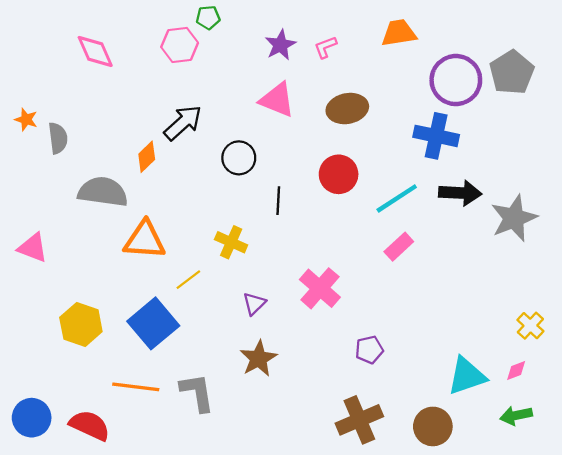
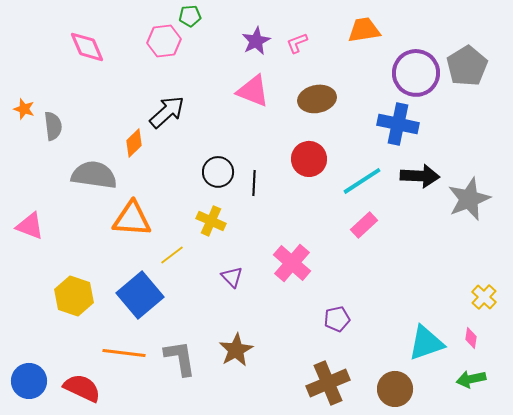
black circle: (239, 158) -> (218, 172), moved
purple triangle: (254, 304) -> (232, 277), turned -30
brown star: (259, 358) -> (236, 350), moved
pink diamond: (516, 371) -> (471, 338), turned -60

